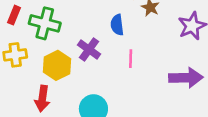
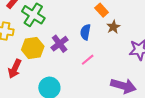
pink line: (131, 59) -> (88, 60), turned 32

